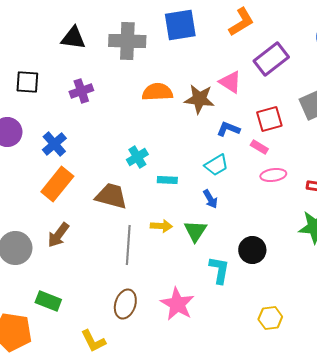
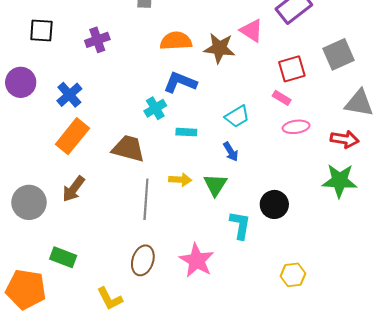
blue L-shape: (228, 129) -> (180, 82), moved, size x1.4

